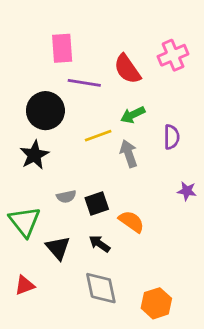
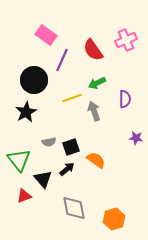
pink rectangle: (62, 48) -> (46, 35), turned -50
purple line: (84, 83) -> (62, 60), turned -75
black arrow: (100, 244) -> (67, 169), moved, turned 105
red triangle: (25, 285) -> (24, 196), moved

